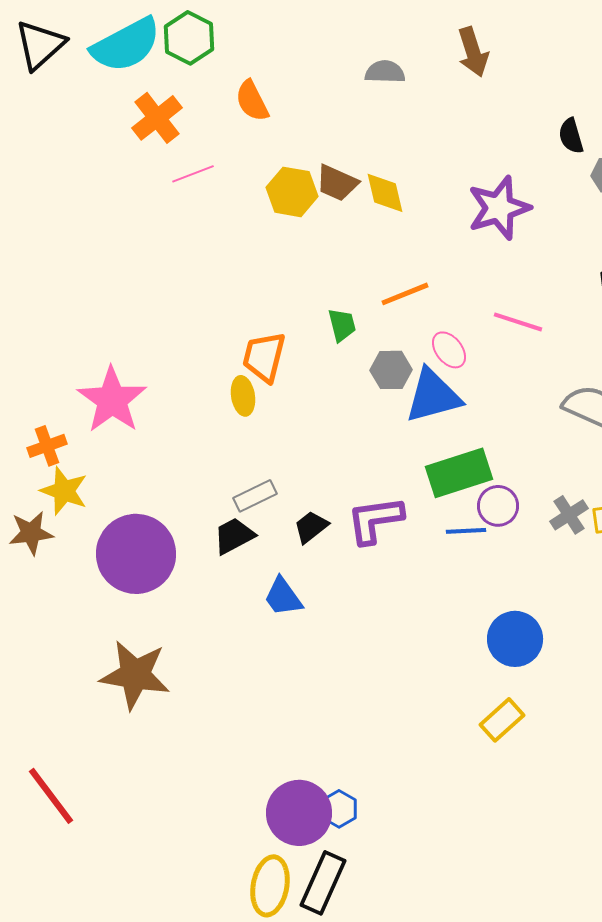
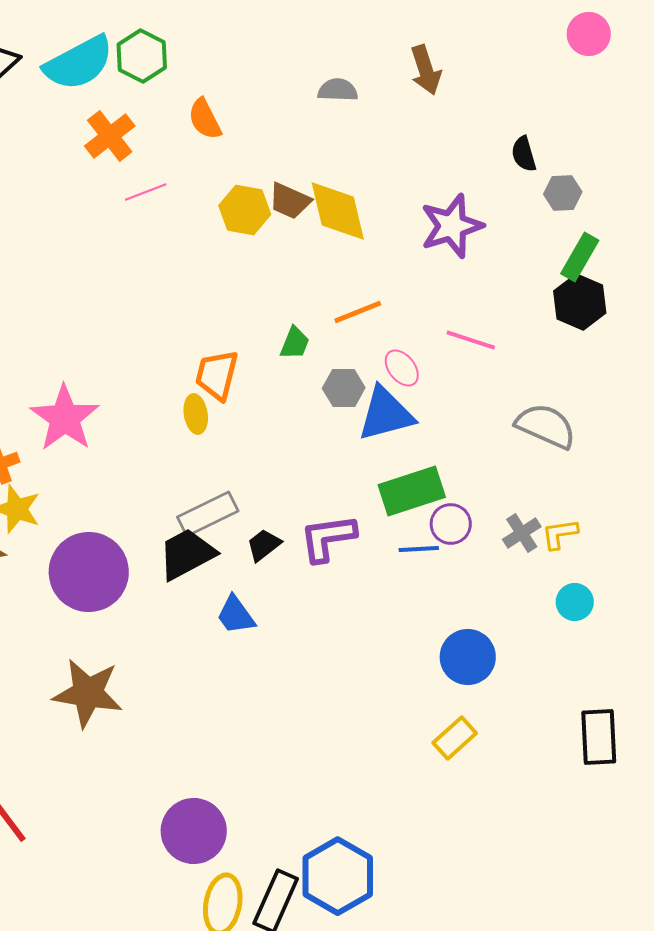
yellow diamond: (385, 193) -> (338, 211), size x1.5
green trapezoid: (342, 325) -> (295, 343), turned 36
gray rectangle: (255, 496) -> (208, 514), size x1.4
black trapezoid: (234, 536) -> (187, 554), size x1.4
blue hexagon: (339, 809) -> (338, 876), moved, size x2.0
purple circle: (299, 813) -> (194, 831), moved

